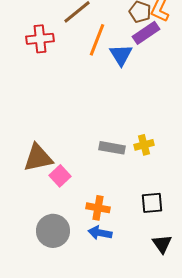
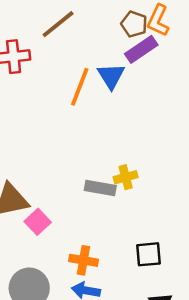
orange line: (97, 40) -> (80, 87), moved
yellow cross: (144, 145) -> (126, 177), moved

